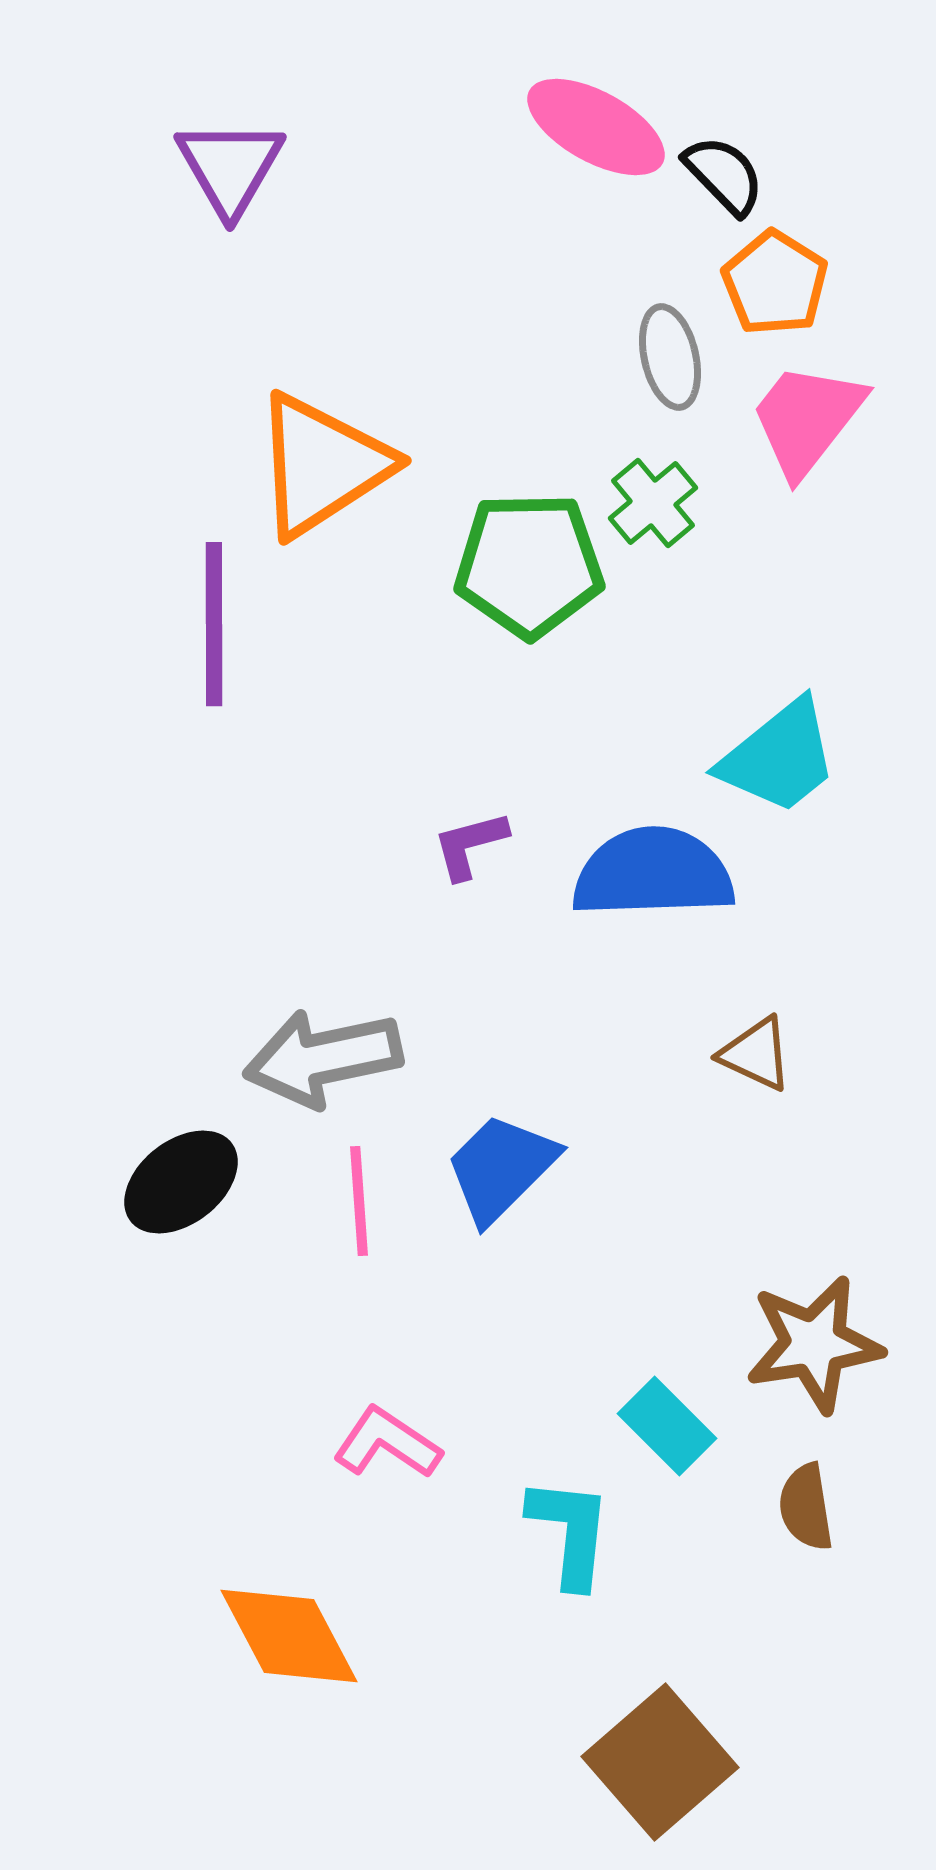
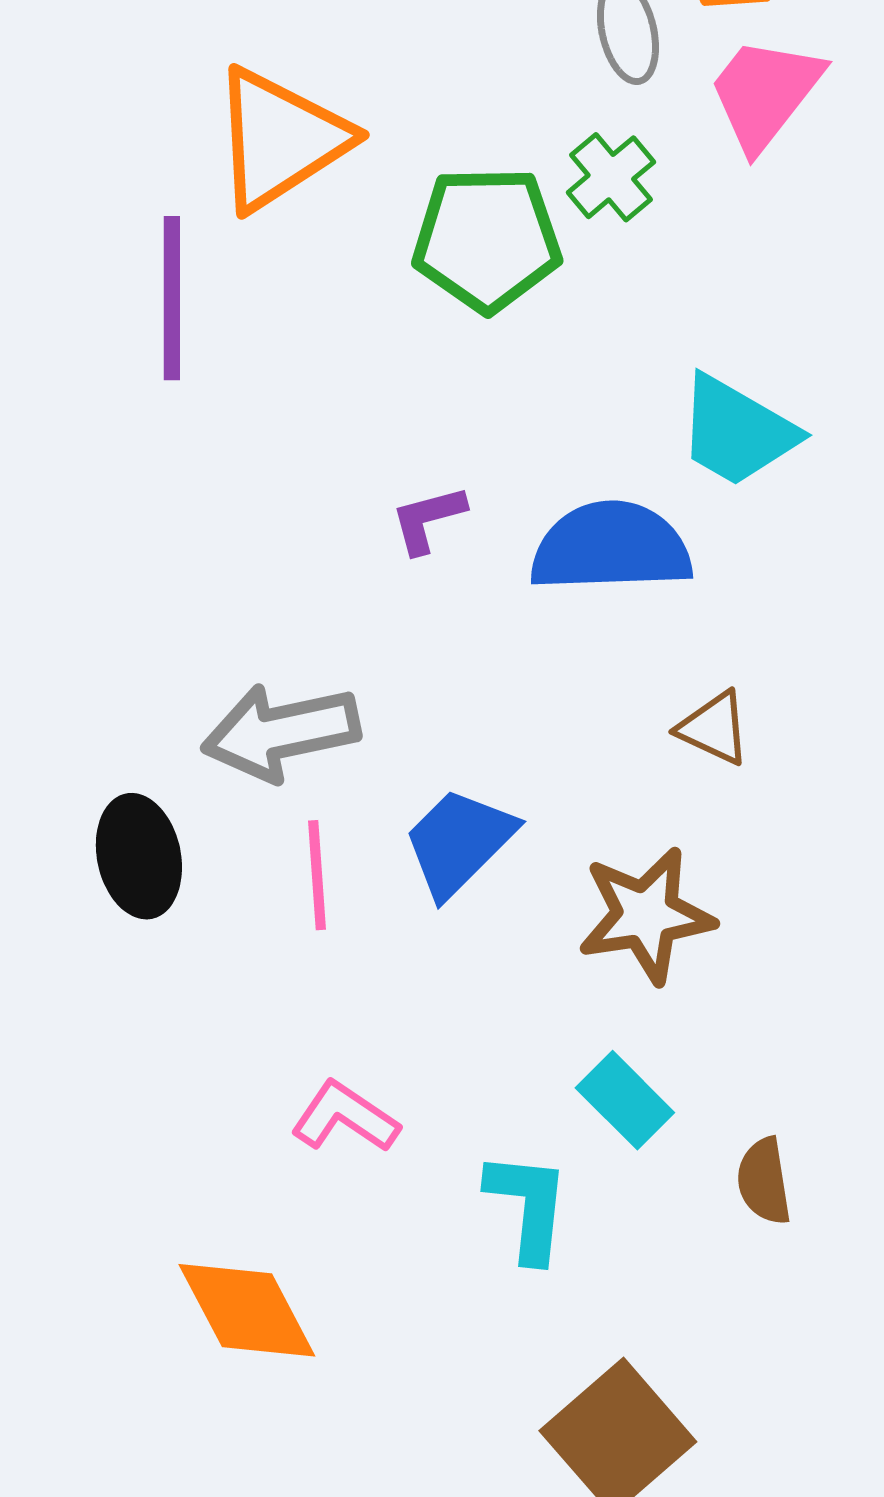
cyan trapezoid: (779, 757) -> (737, 431), turned 69
black ellipse: (181, 1182) -> (139, 856), turned -64
brown star: (814, 1344) -> (646, 915), moved

